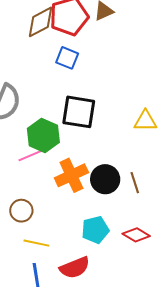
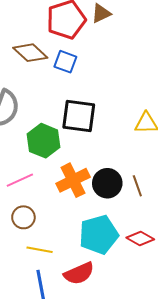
brown diamond: (41, 22) -> (30, 53), moved, turned 72
pink line: (32, 155) -> (20, 180), moved
cyan pentagon: (95, 230) -> (99, 235), size x1.4

